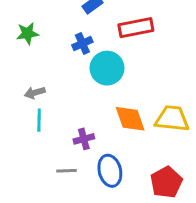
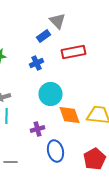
cyan circle: (107, 68) -> (50, 94), moved
gray line: (67, 171) -> (10, 162), moved

